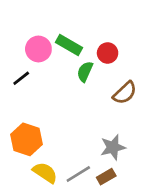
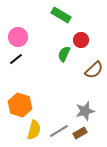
green rectangle: (69, 45) -> (61, 15), moved
pink circle: (38, 49) -> (18, 37), moved
yellow semicircle: (45, 173) -> (34, 130), turned 72

